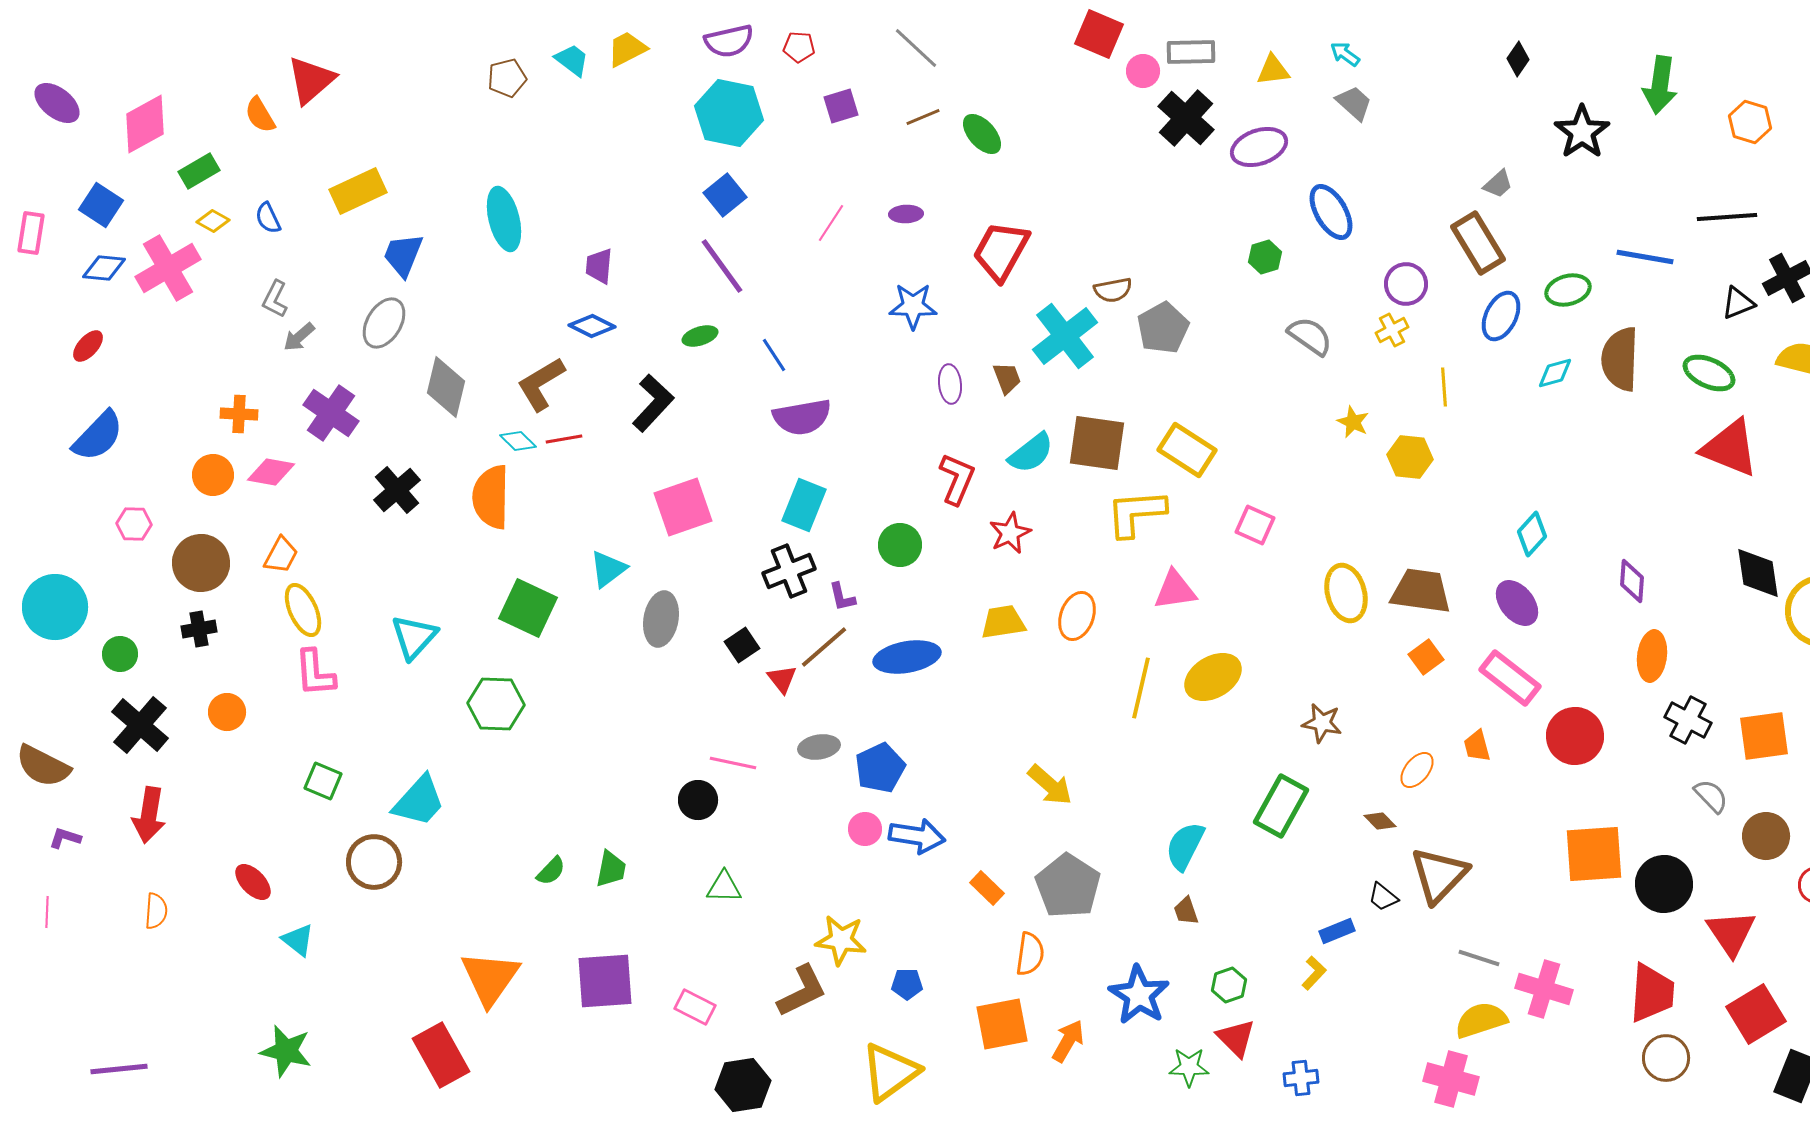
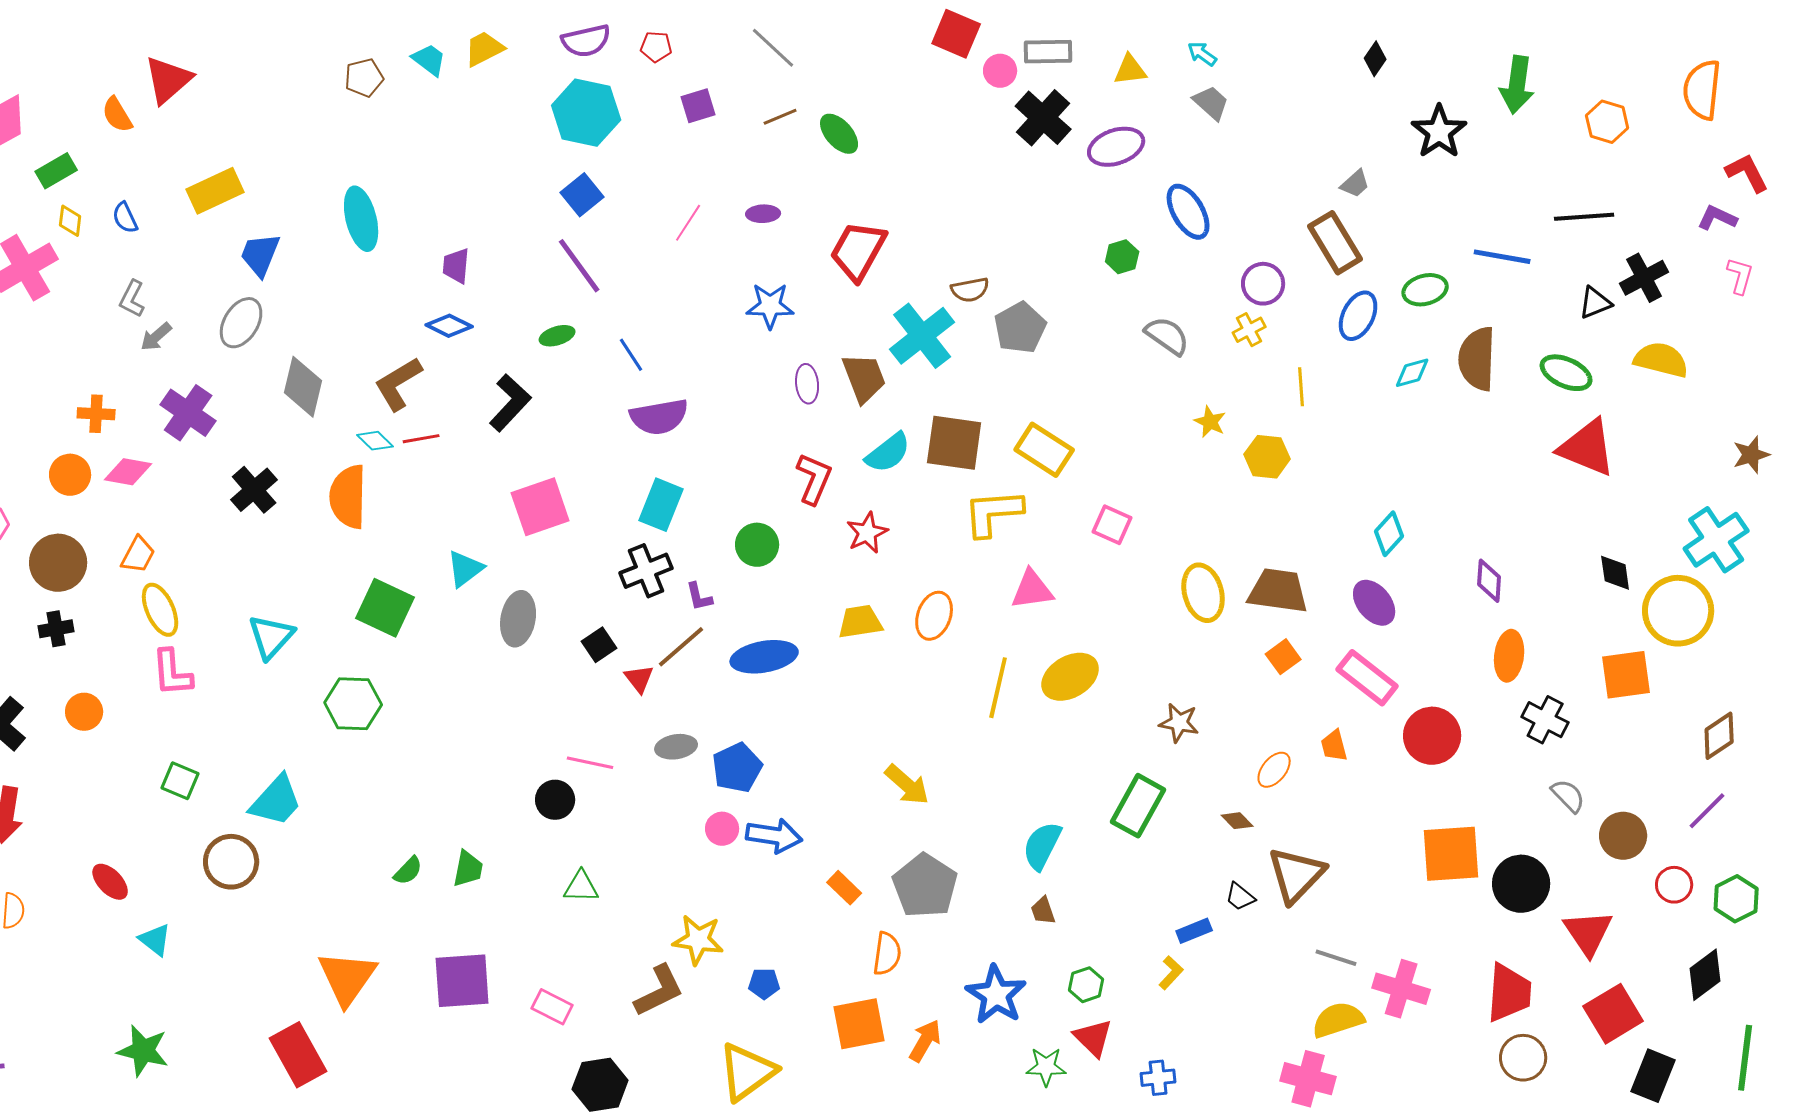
yellow diamond: (213, 221) -> (70, 221), turned 68
brown trapezoid: (1007, 378) -> (864, 378), size x1.6
black diamond: (1758, 573) -> (1615, 573), size x0.7
orange square: (1764, 736) -> (1626, 675), moved

